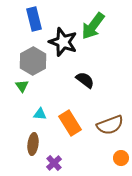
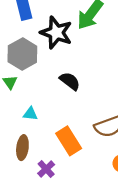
black semicircle: (85, 80) -> (70, 81), moved
orange rectangle: (70, 123) -> (69, 141), moved

